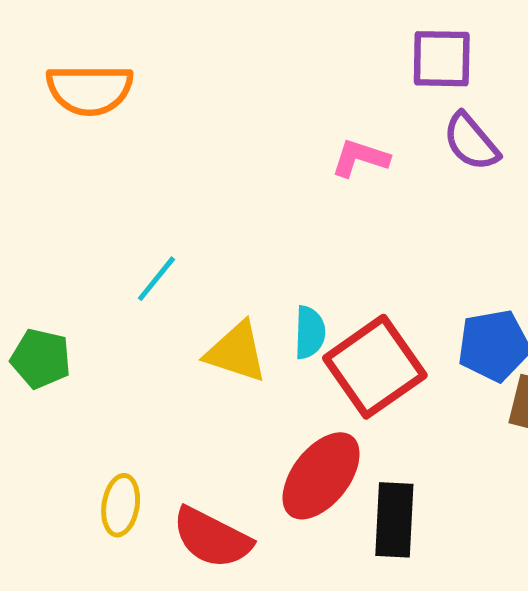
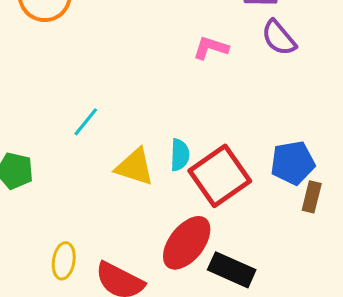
black rectangle: (394, 520) -> (232, 270), turned -69

